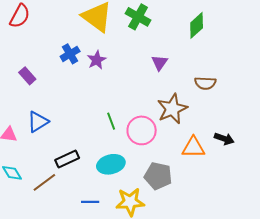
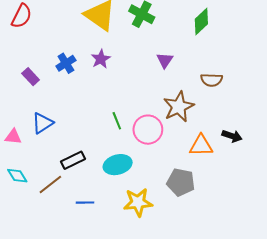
blue cross: (70, 54) -> (66, 63), moved
gray pentagon: (158, 176) -> (181, 182), moved
blue line: (90, 202) -> (85, 203), moved

